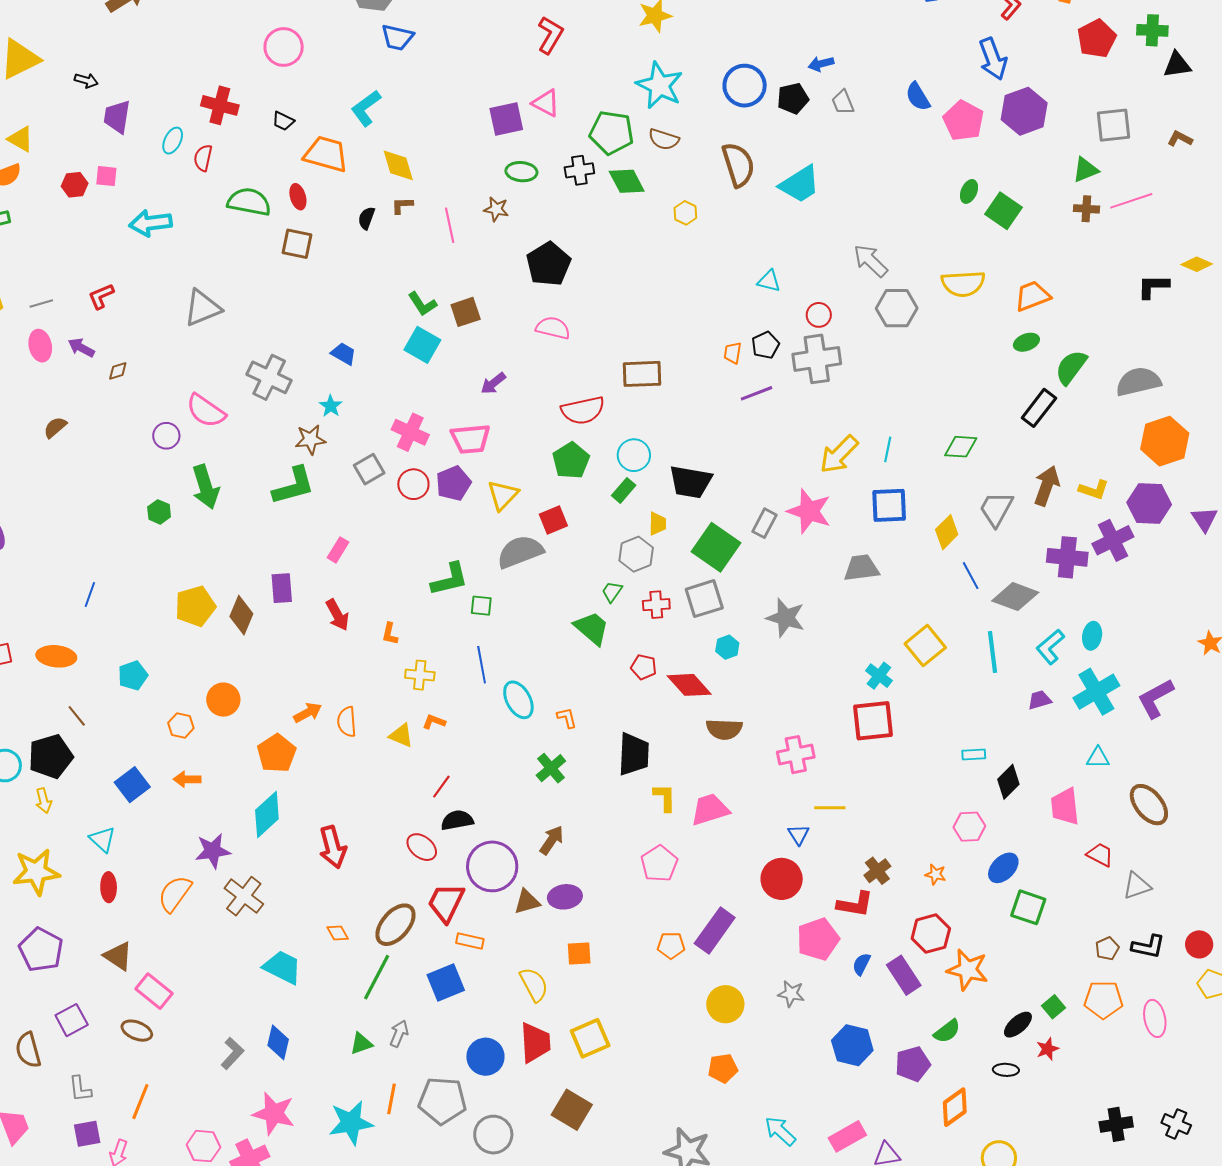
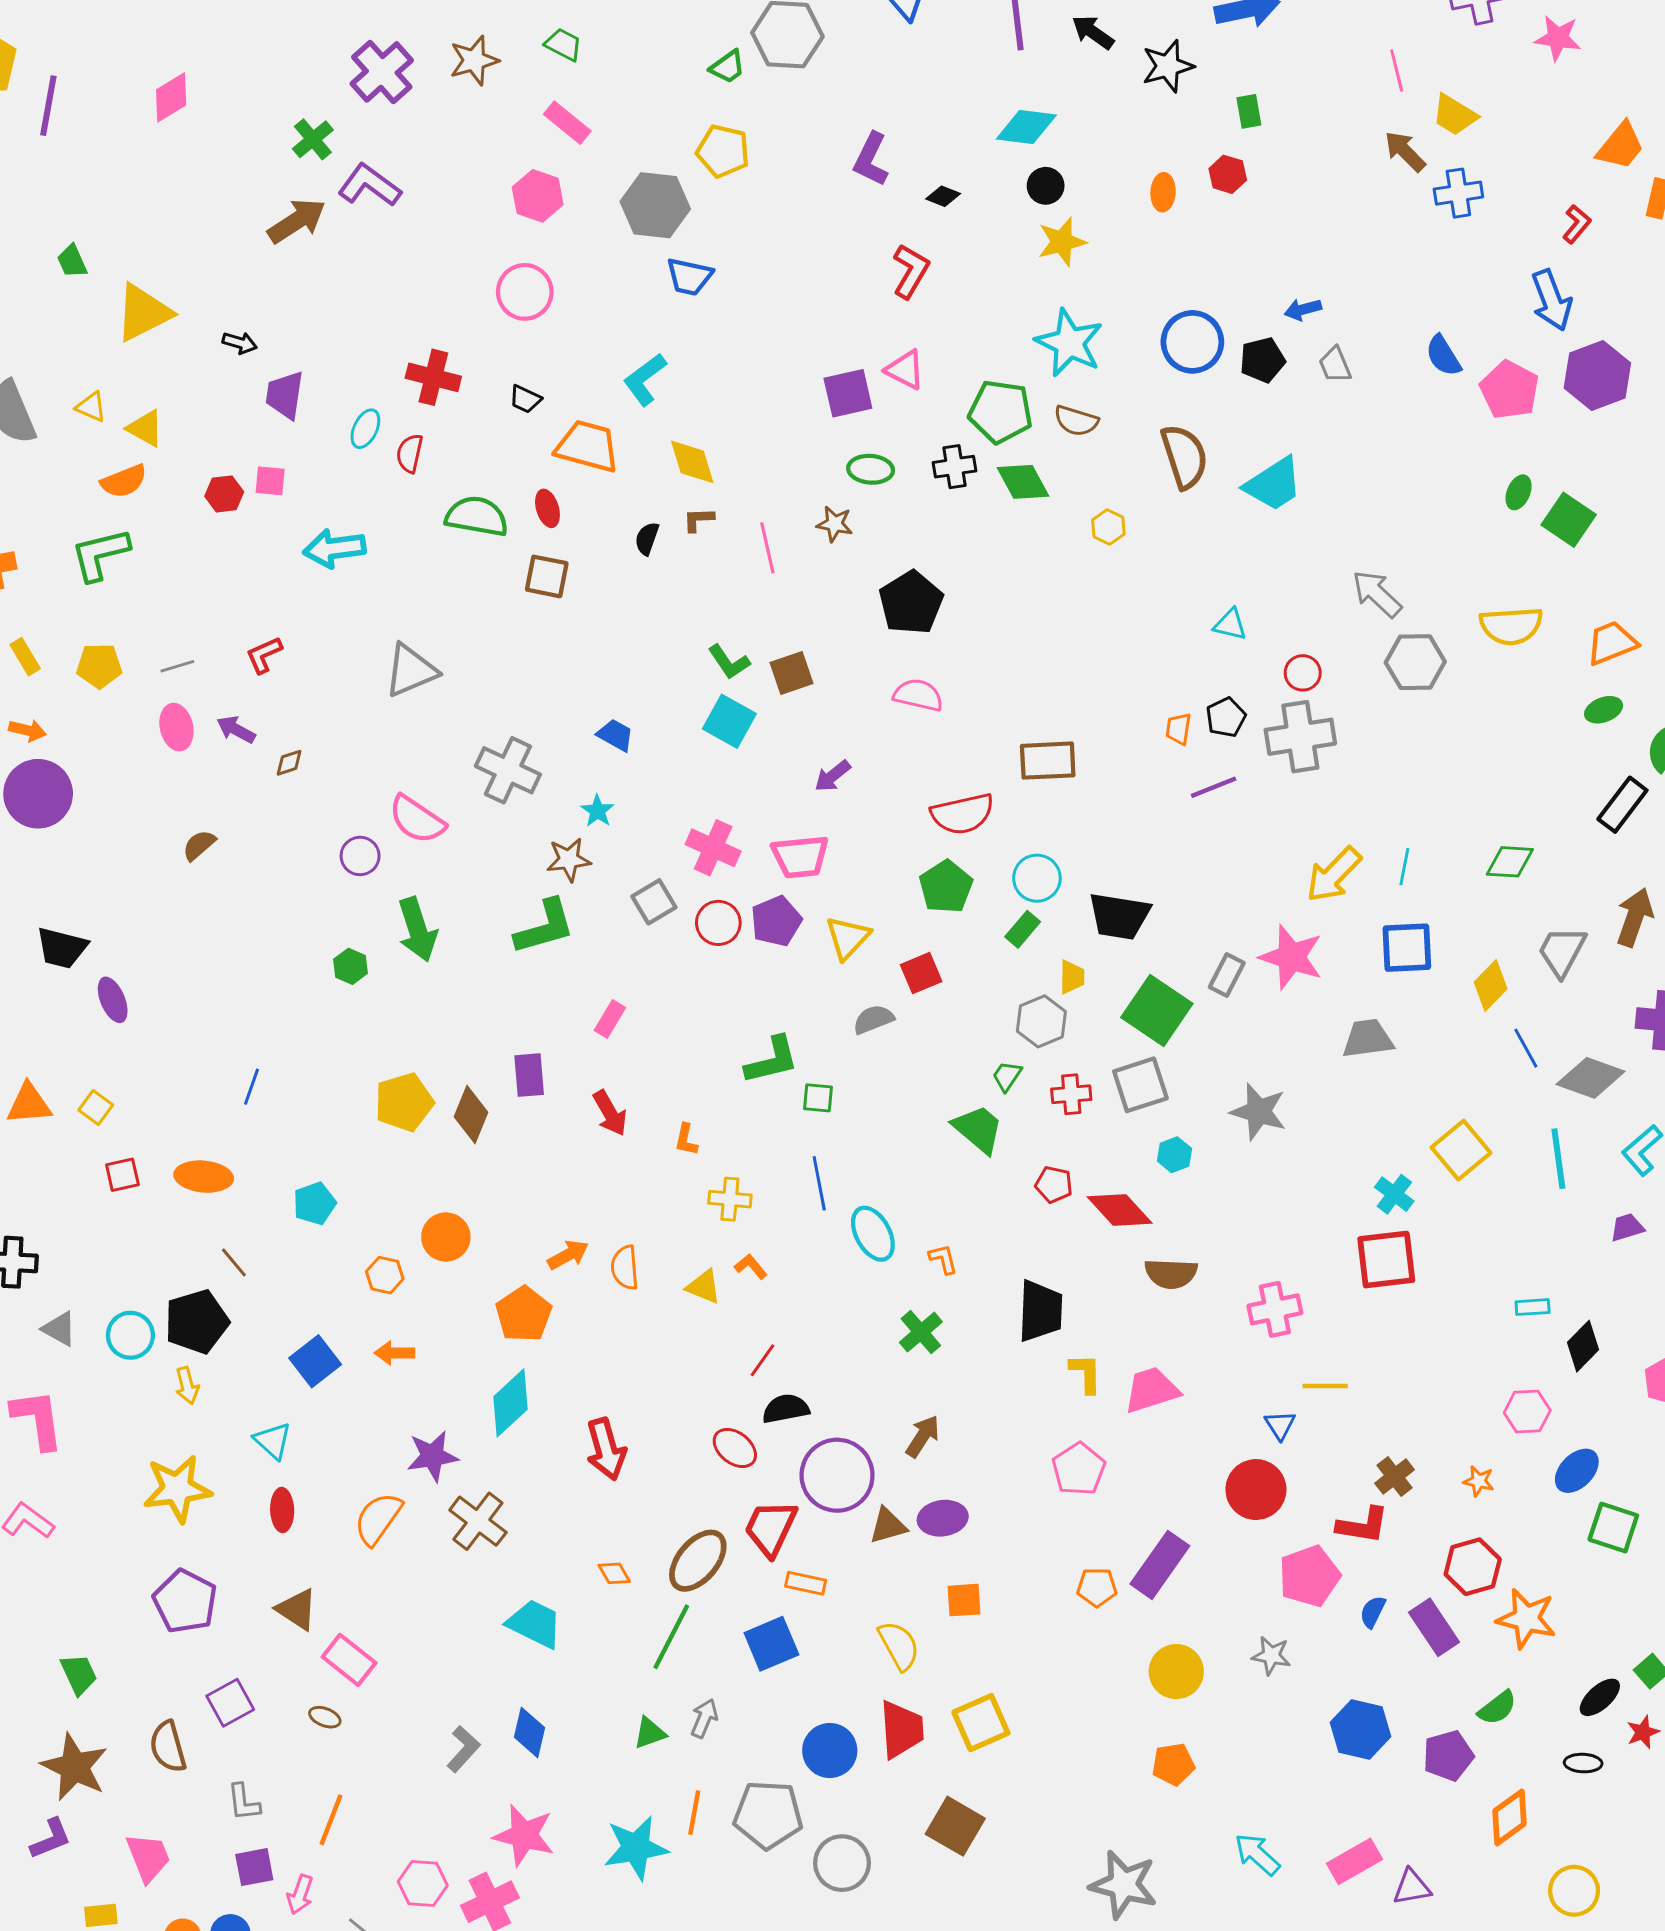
gray semicircle: (520, 552) -> (873, 1019), size x0.6
orange L-shape: (434, 722) -> (751, 1266), turned 30
brown ellipse: (137, 1031) -> (325, 1717), size x0.7

